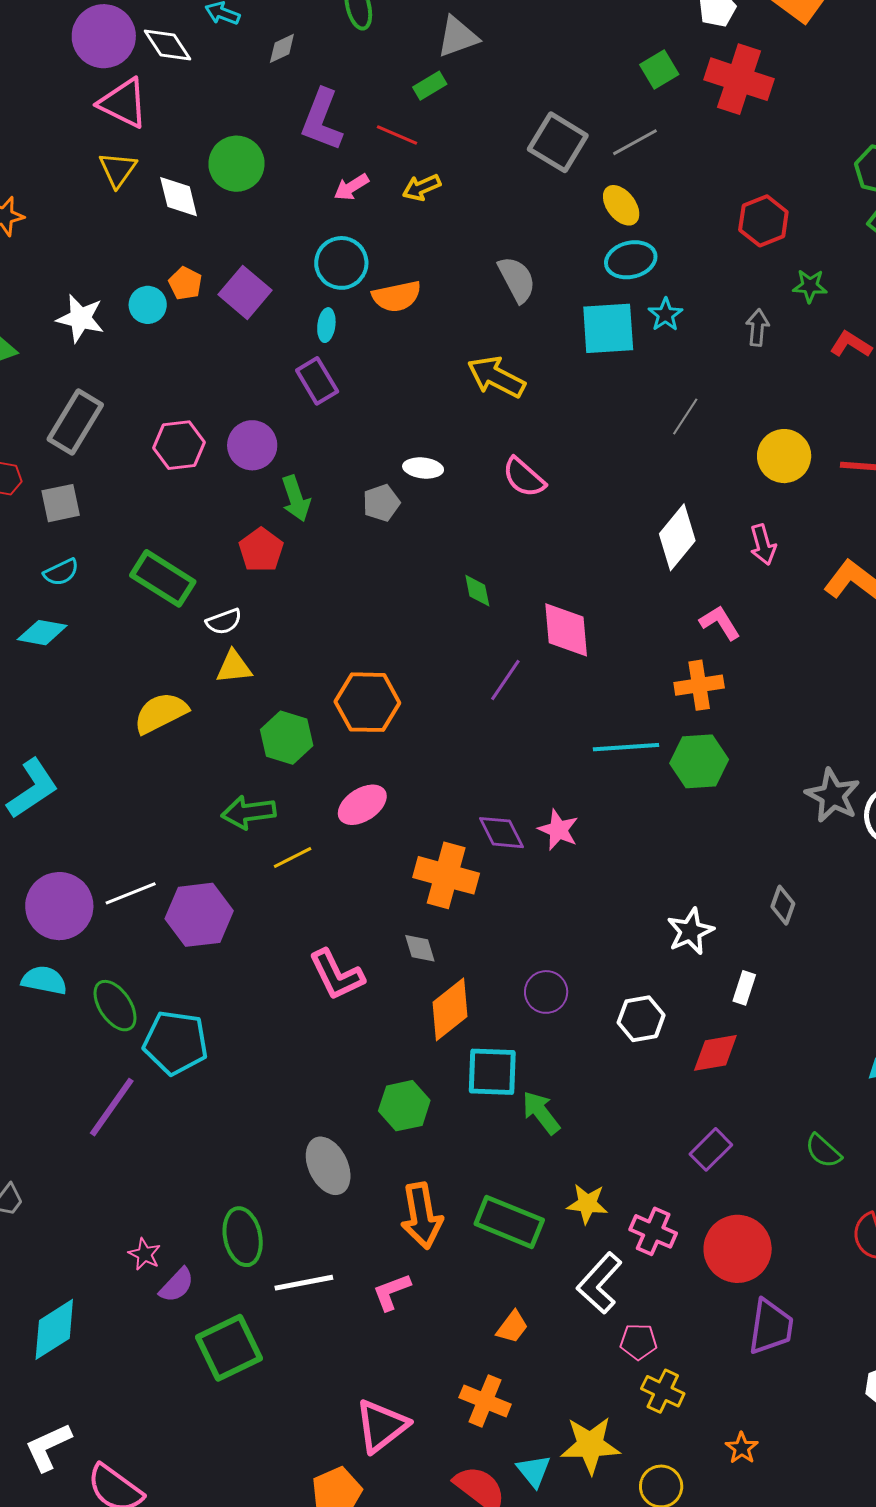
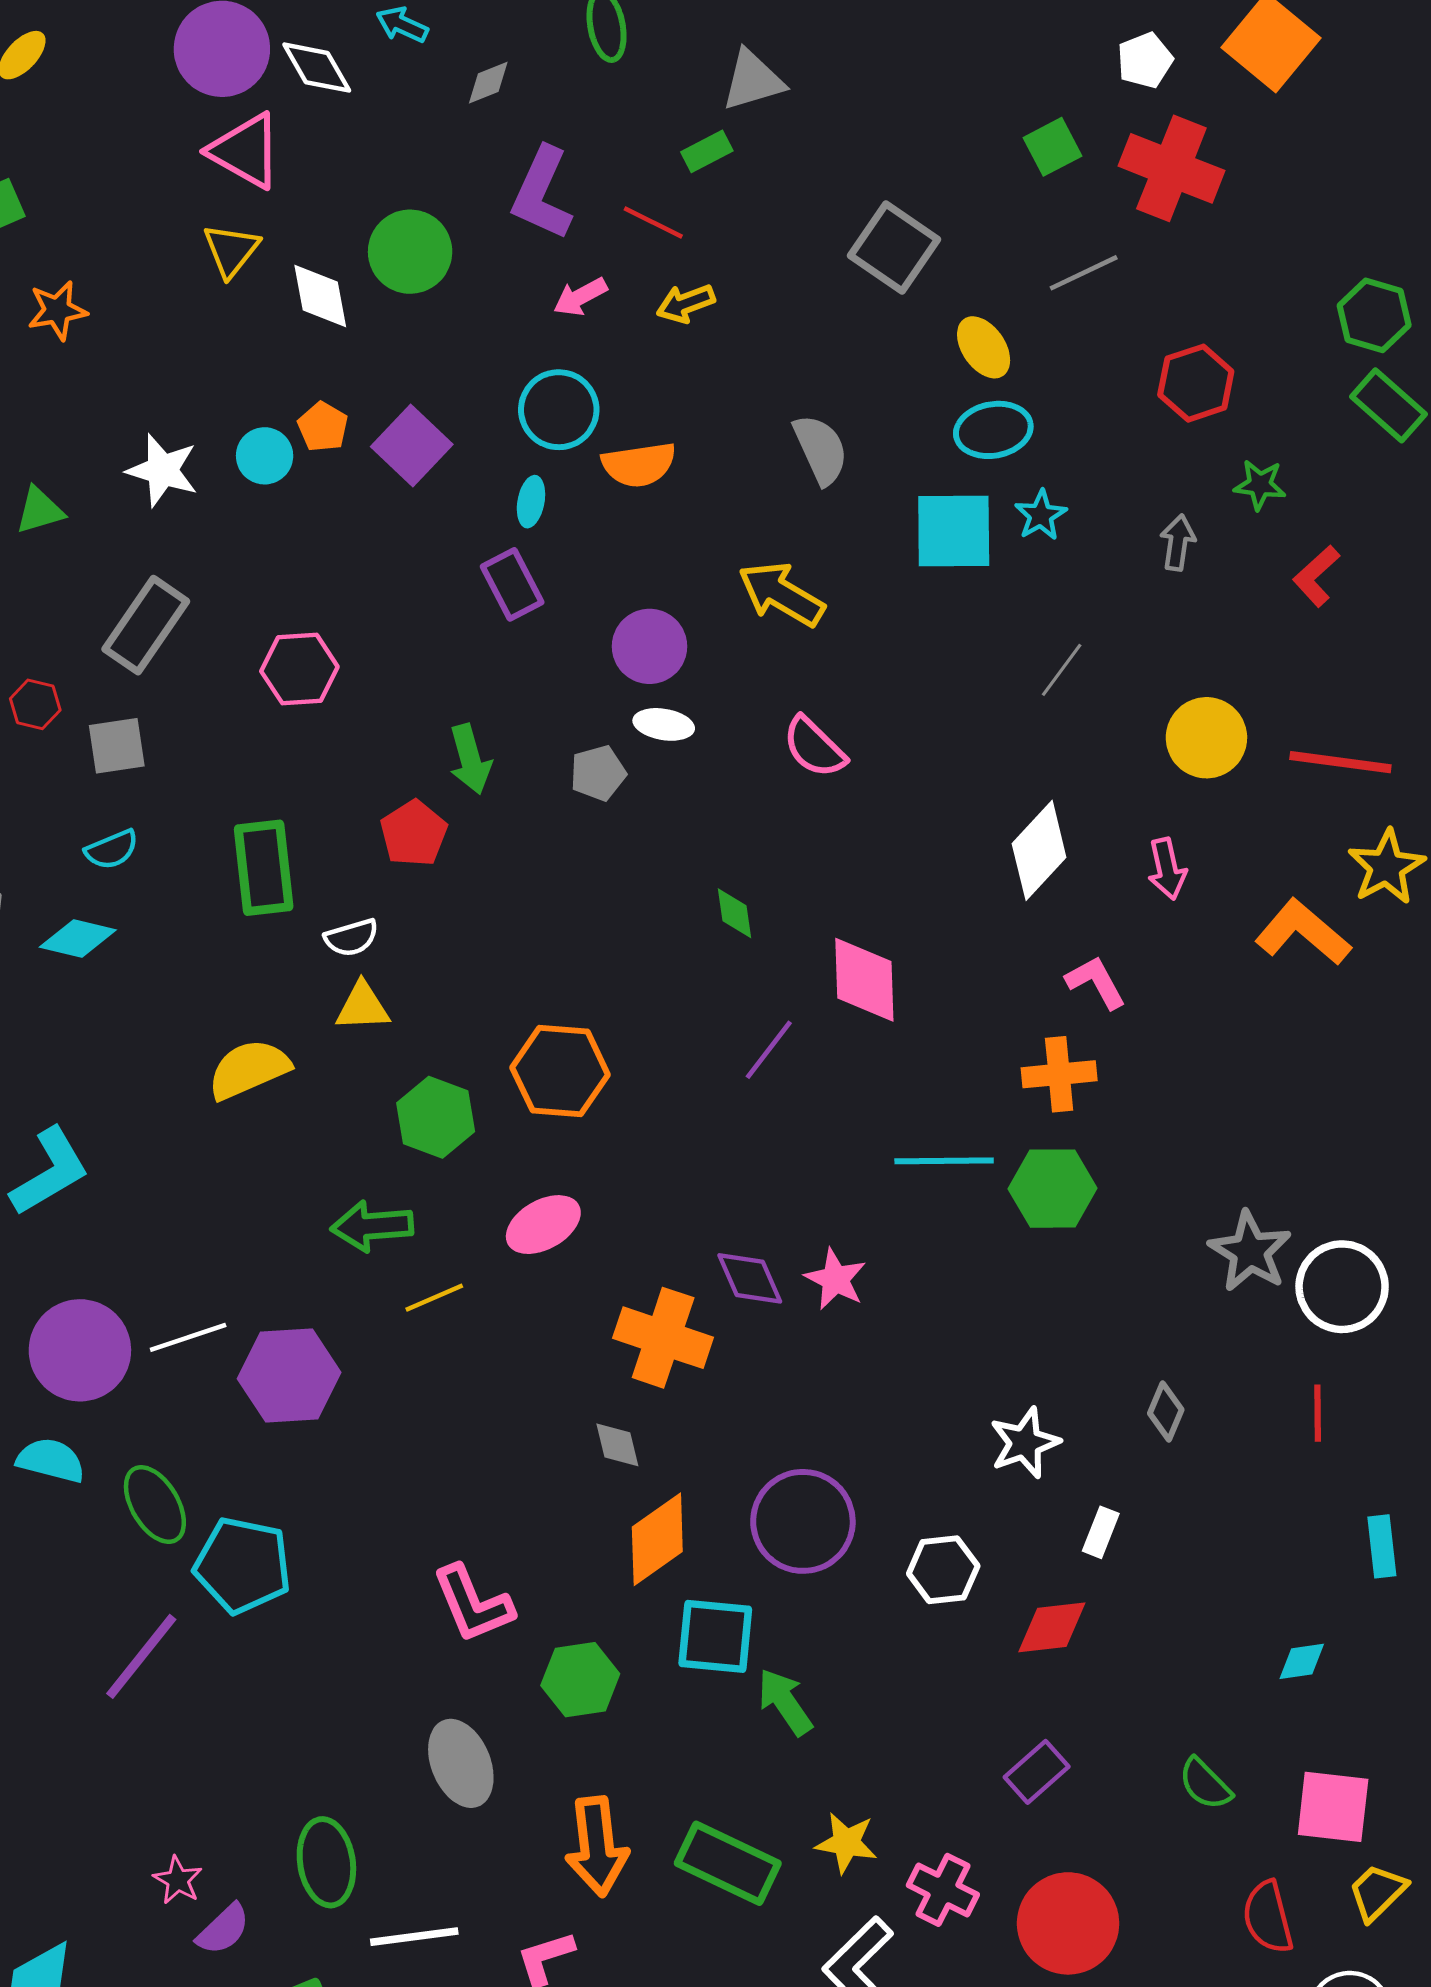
gray line: (635, 142) -> (1084, 273), moved
red L-shape: (851, 344) -> (1316, 576), turned -78
purple circle: (252, 445) -> (650, 646), moved
green rectangle: (163, 578) -> (264, 868), turned 48
pink L-shape: (336, 975) -> (473, 1604), moved
purple circle: (546, 992) -> (803, 1521), size x1.6

